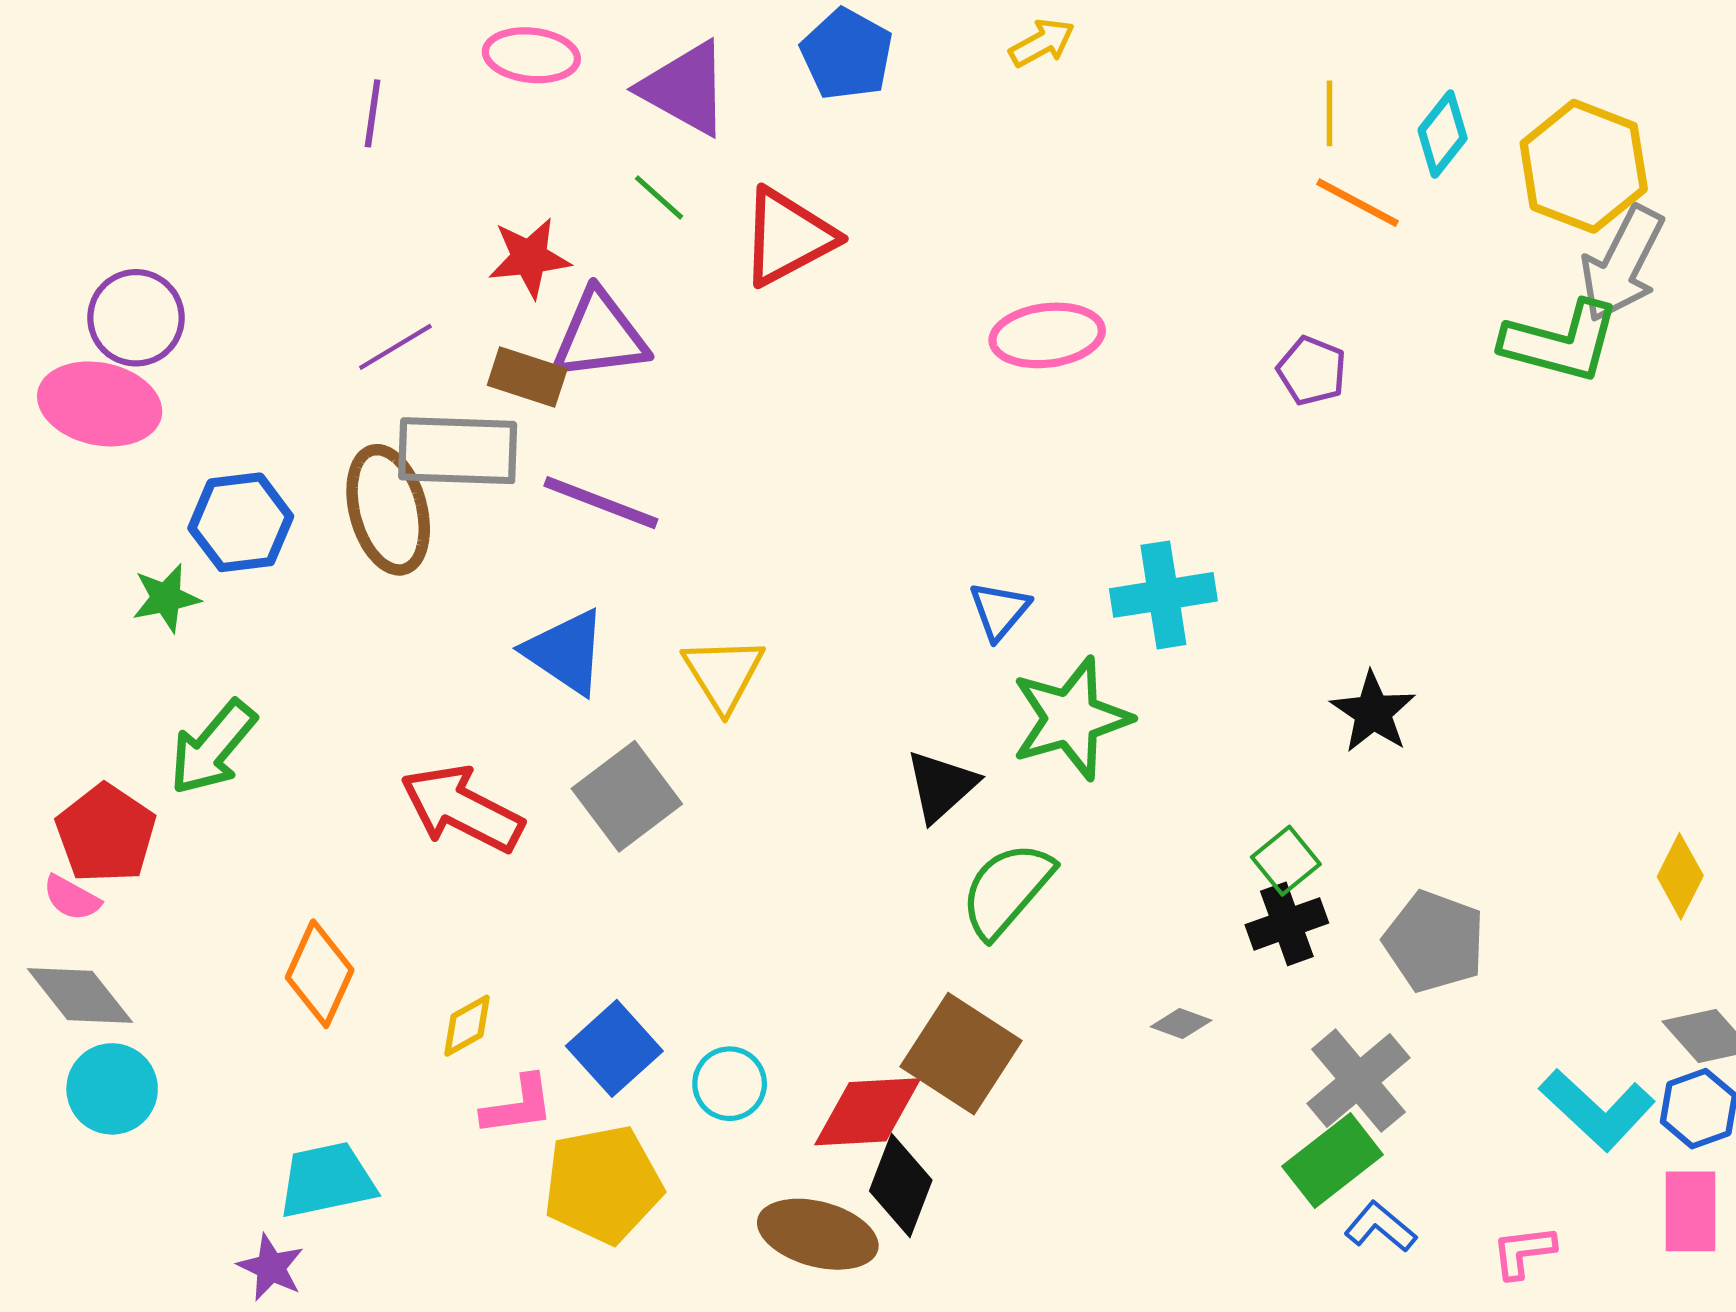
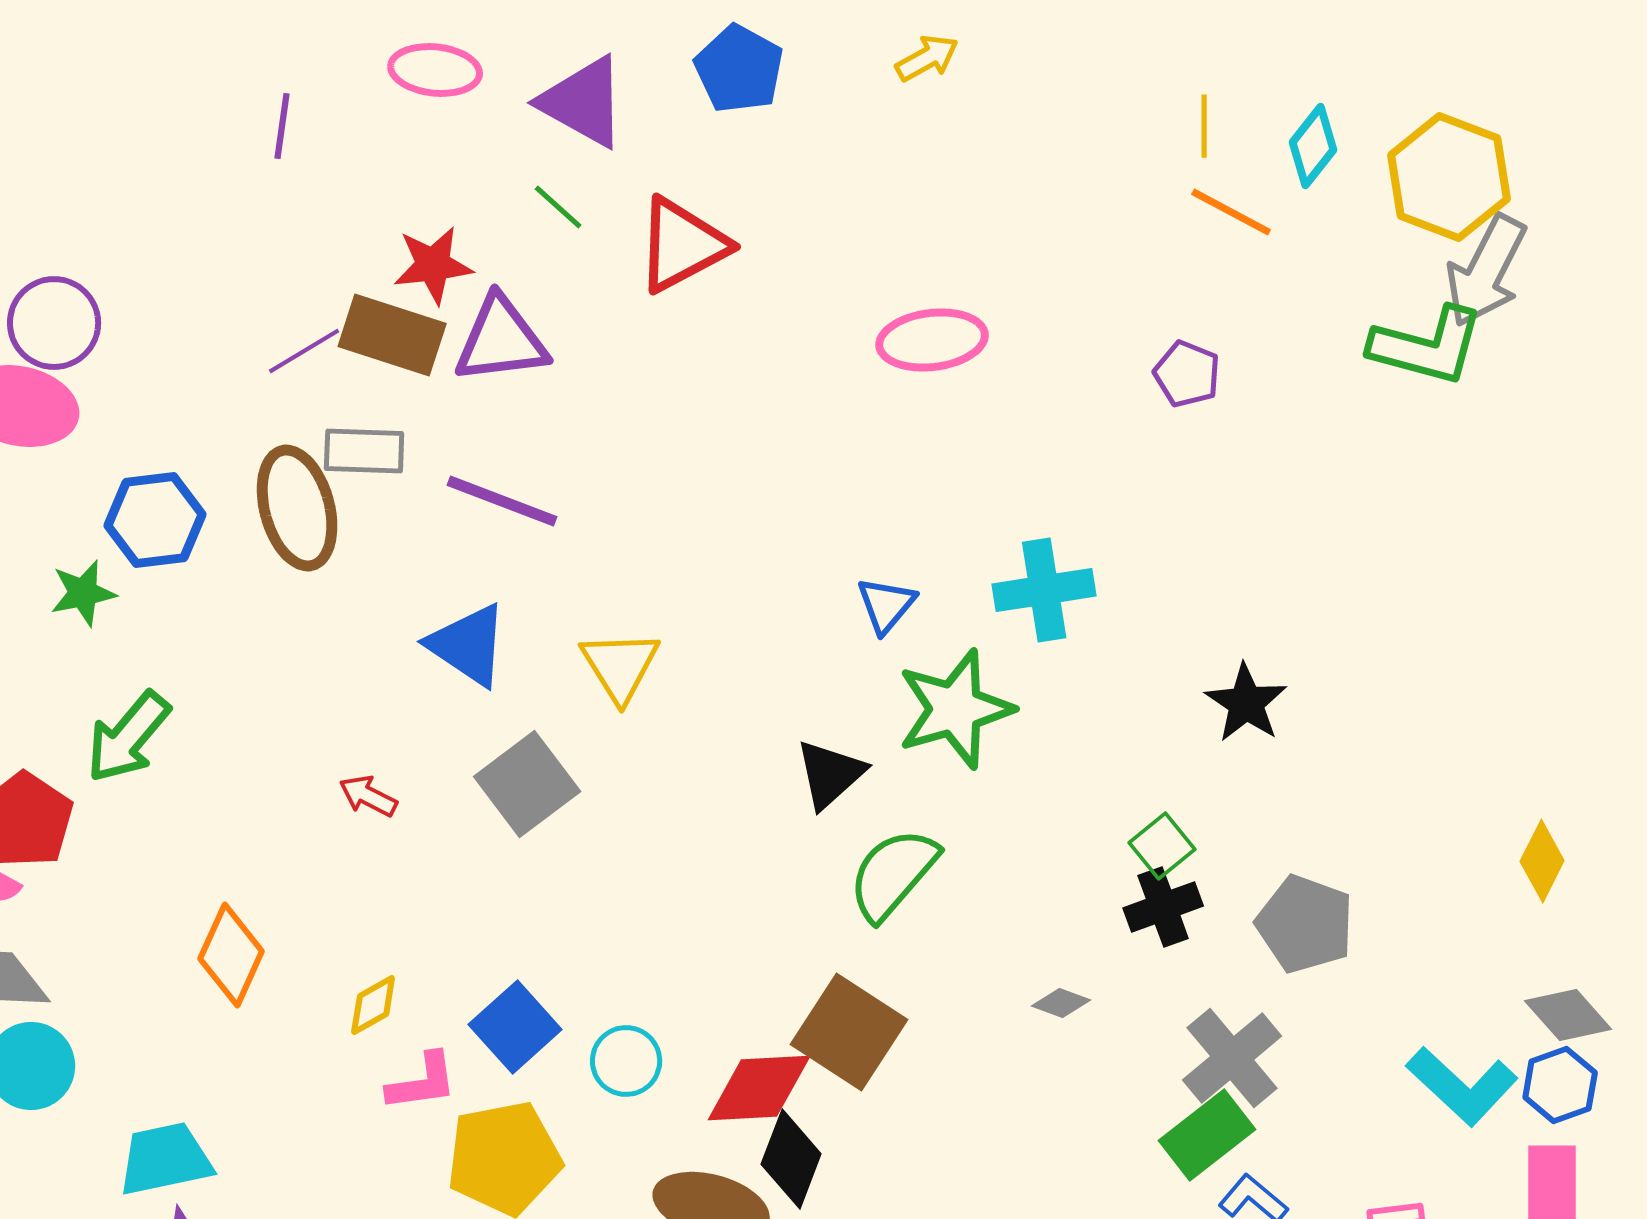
brown rectangle: (527, 377) -> (392, 335), moved, size x1.4
gray rectangle: (458, 451) -> (364, 451), size x0.7
red arrow: (462, 809) -> (368, 796), size x0.5
cyan trapezoid: (327, 1180) -> (165, 1159), moved

